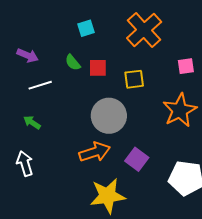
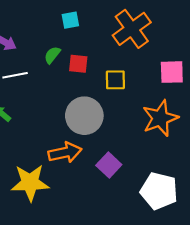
green semicircle: (73, 62) -> (52, 55), turned 72
pink square: (186, 66) -> (172, 72), size x1.4
yellow star: (108, 196) -> (30, 183), moved

